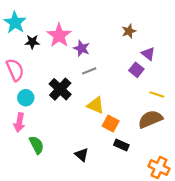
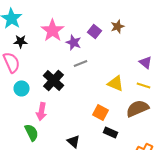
black star: (32, 42) -> (20, 41), moved
purple triangle: (148, 54) -> (146, 62), moved
purple square: (136, 70) -> (94, 31), moved
yellow triangle: (96, 105) -> (116, 83), moved
pink arrow: (19, 122) -> (42, 111), moved

